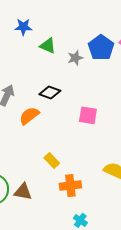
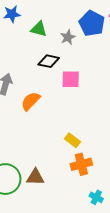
black diamond: (50, 93) -> (49, 61), moved
pink square: (88, 115) -> (71, 79), moved
yellow rectangle: (52, 161) -> (72, 140), moved

